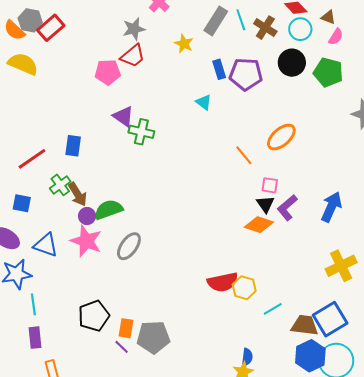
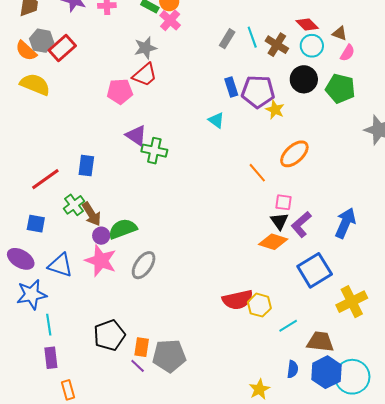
gray rectangle: (216, 21) -> (227, 39), size x0.7
yellow star: (184, 44) -> (275, 110), moved
yellow cross: (341, 266) -> (352, 302), moved
blue square: (330, 319) -> (315, 270), moved
blue semicircle: (247, 357) -> (293, 369), moved

